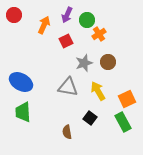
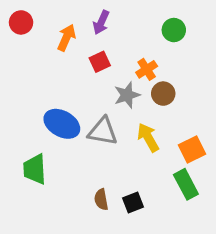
green circle: (87, 20) -> (174, 30), moved
orange cross: (99, 34) -> (147, 69), moved
blue ellipse: (21, 82) -> (62, 124), moved
black square: (90, 118) -> (133, 202), moved, turned 32

